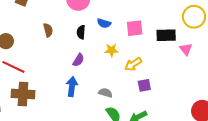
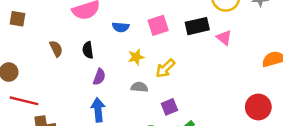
black semicircle: (81, 32) -> (88, 50), moved
purple square: (144, 85) -> (169, 107), moved
gray semicircle: (105, 93) -> (139, 87), moved

